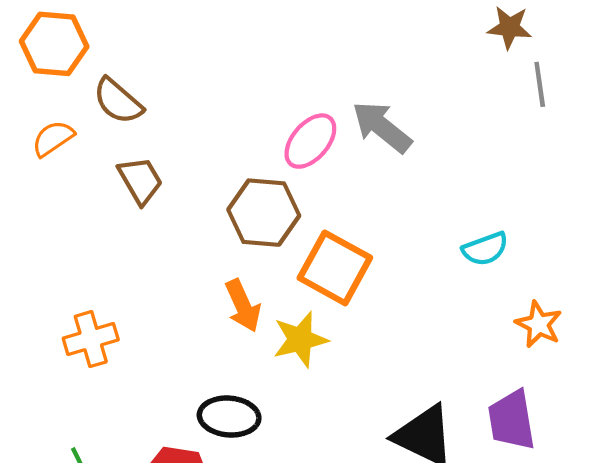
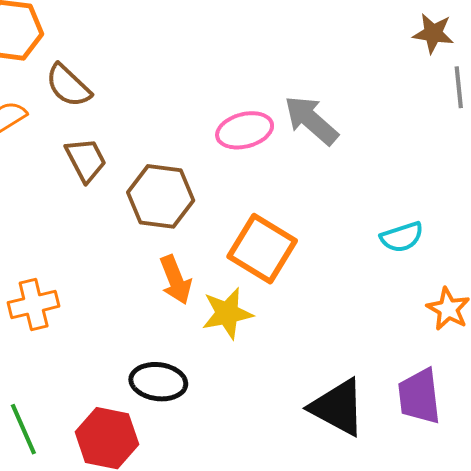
pink ellipse: (310, 141) -> (245, 130), turned 32
brown hexagon: (264, 213) -> (161, 196), moved

